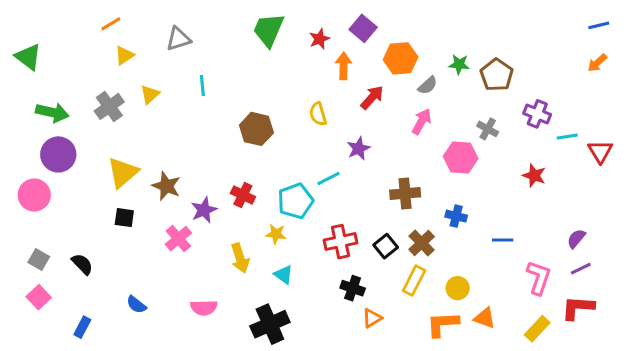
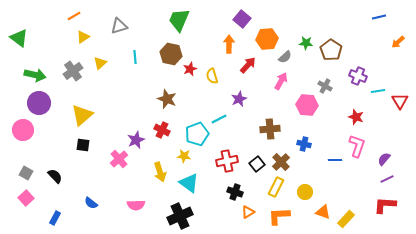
blue line: (599, 25) -> (379, 17), moved
red star: (320, 39) -> (190, 69), moved
brown hexagon: (256, 129) -> (171, 54), moved
brown star: (166, 186) -> (167, 99), moved
cyan triangle: (283, 275) -> (189, 183), size x1.5
pink L-shape: (539, 278) -> (357, 146), moved
orange L-shape: (443, 324) -> (279, 216), moved
yellow rectangle: (537, 329) -> (346, 219), moved

